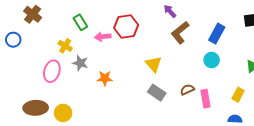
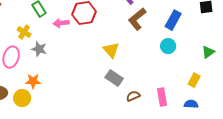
orange star: (105, 78) -> (33, 81), moved
brown semicircle: (187, 90) -> (133, 96), moved
pink rectangle: (206, 99) -> (162, 97), moved

